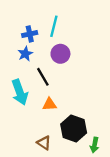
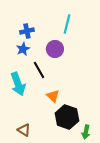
cyan line: (54, 26) -> (67, 24), moved
orange triangle: (49, 104) -> (53, 96), moved, turned 48
brown triangle: (44, 143) -> (24, 130), moved

